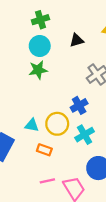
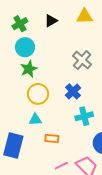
black triangle: (77, 40) -> (51, 21), moved
yellow circle: (57, 124) -> (38, 94), moved
cyan cross: (85, 135) -> (84, 116), turned 30

